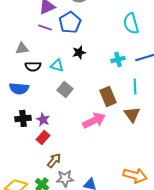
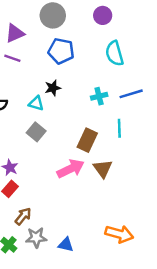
blue pentagon: (70, 22) -> (61, 51), moved, turned -30
cyan triangle: (57, 65) -> (36, 103), moved
brown rectangle: (108, 96) -> (87, 140), turned 48
brown triangle: (132, 114) -> (103, 169), moved

